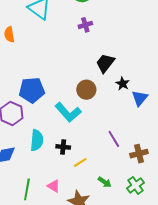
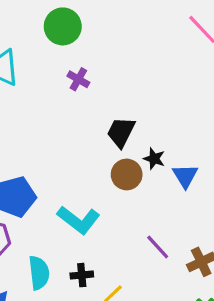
purple cross: (85, 25) -> (78, 79), turned -32
brown circle: (86, 90) -> (127, 174), moved

